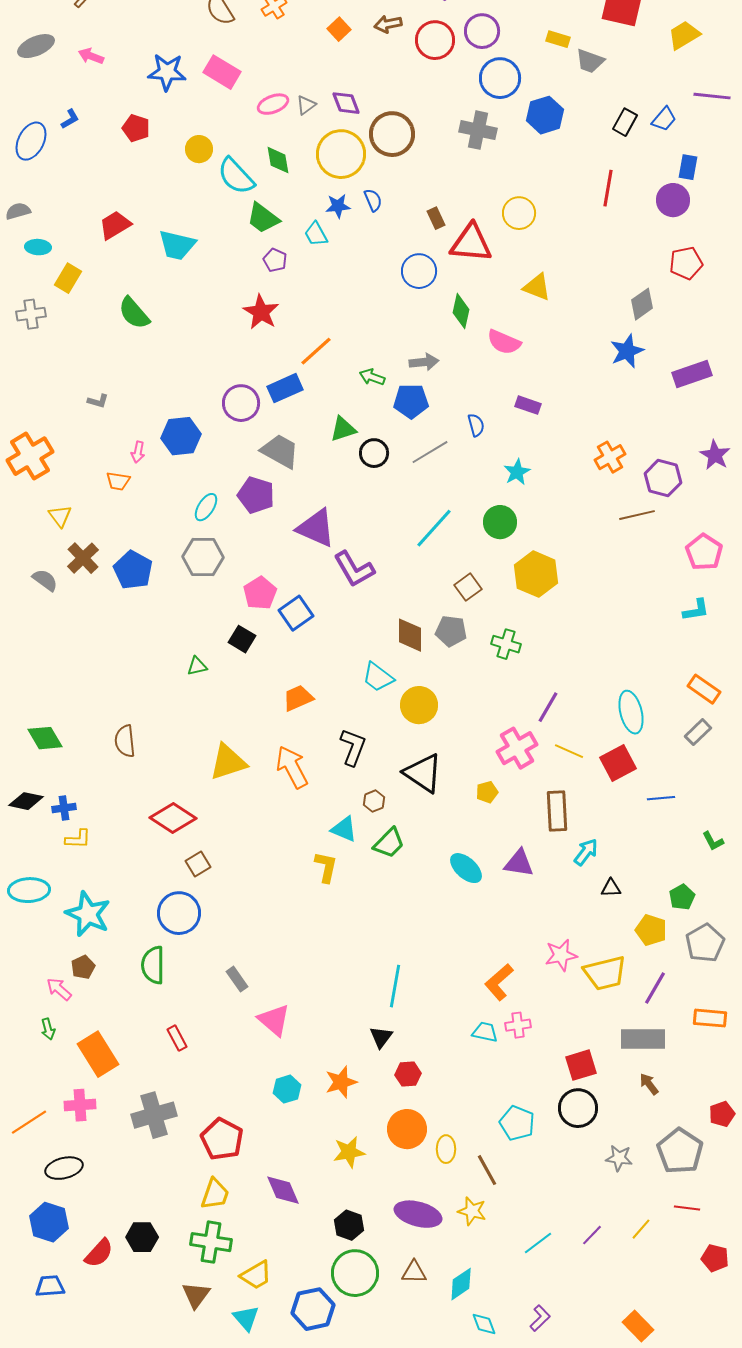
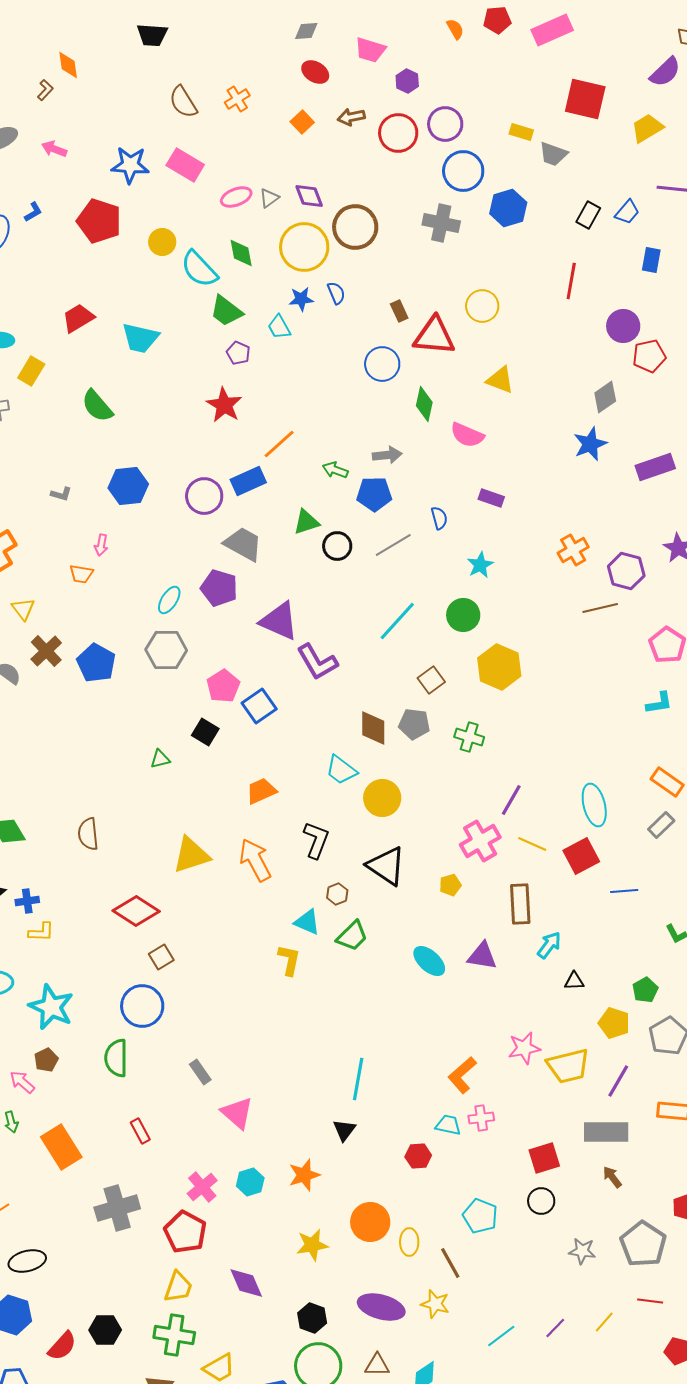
red pentagon: (136, 128) -> (99, 221), size x1.6
purple circle: (673, 200) -> (623, 326), moved
blue hexagon: (181, 436) -> (128, 486), moved
red hexagon: (408, 1074) -> (418, 1156), moved
pink cross: (80, 1105) -> (202, 1187), moved, turned -36
black circle: (578, 1108) -> (541, 1201), size x0.7

